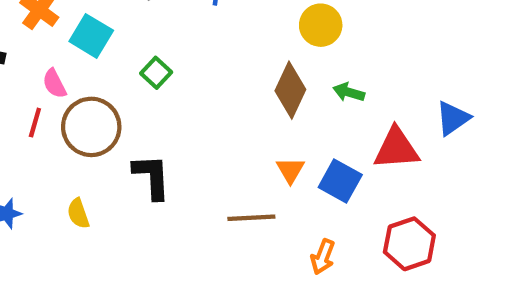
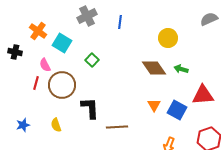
brown diamond: (290, 90) -> (154, 68), turned -60
brown line: (251, 218) -> (117, 127), moved

